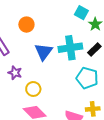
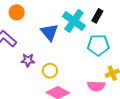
orange circle: (26, 25) -> (17, 12), moved
cyan cross: (70, 48) -> (74, 21), turned -30

